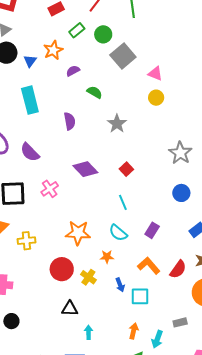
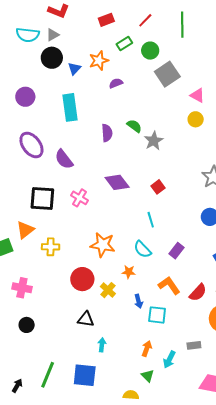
green semicircle: (95, 92) -> (134, 126), moved
pink cross: (50, 189) -> (79, 198), turned -30

